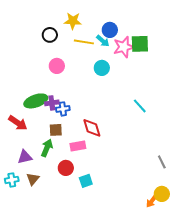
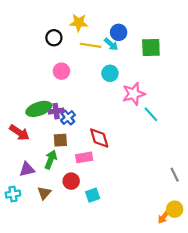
pink star: (124, 47) -> (134, 94), moved
blue cross: (63, 109) -> (68, 118), turned -32
brown triangle: (33, 179) -> (44, 193), moved

